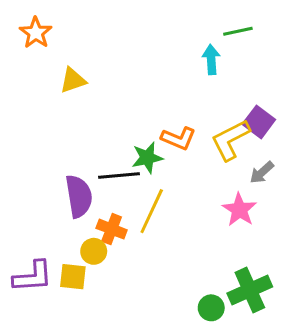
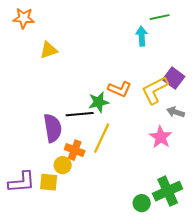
orange star: (36, 33) -> (24, 18), turned -30
gray arrow: (262, 173) -> (176, 112), turned 60

